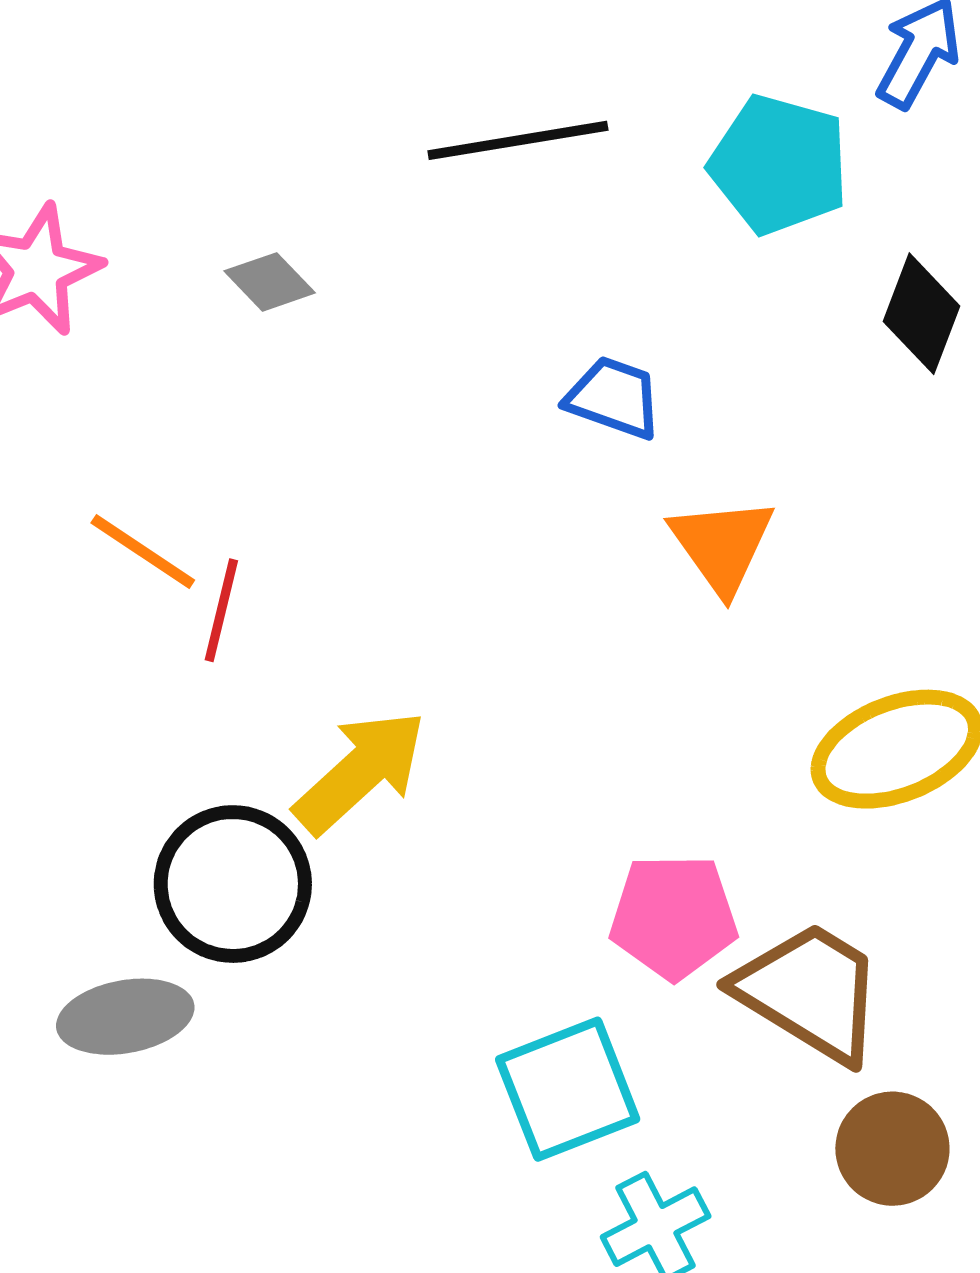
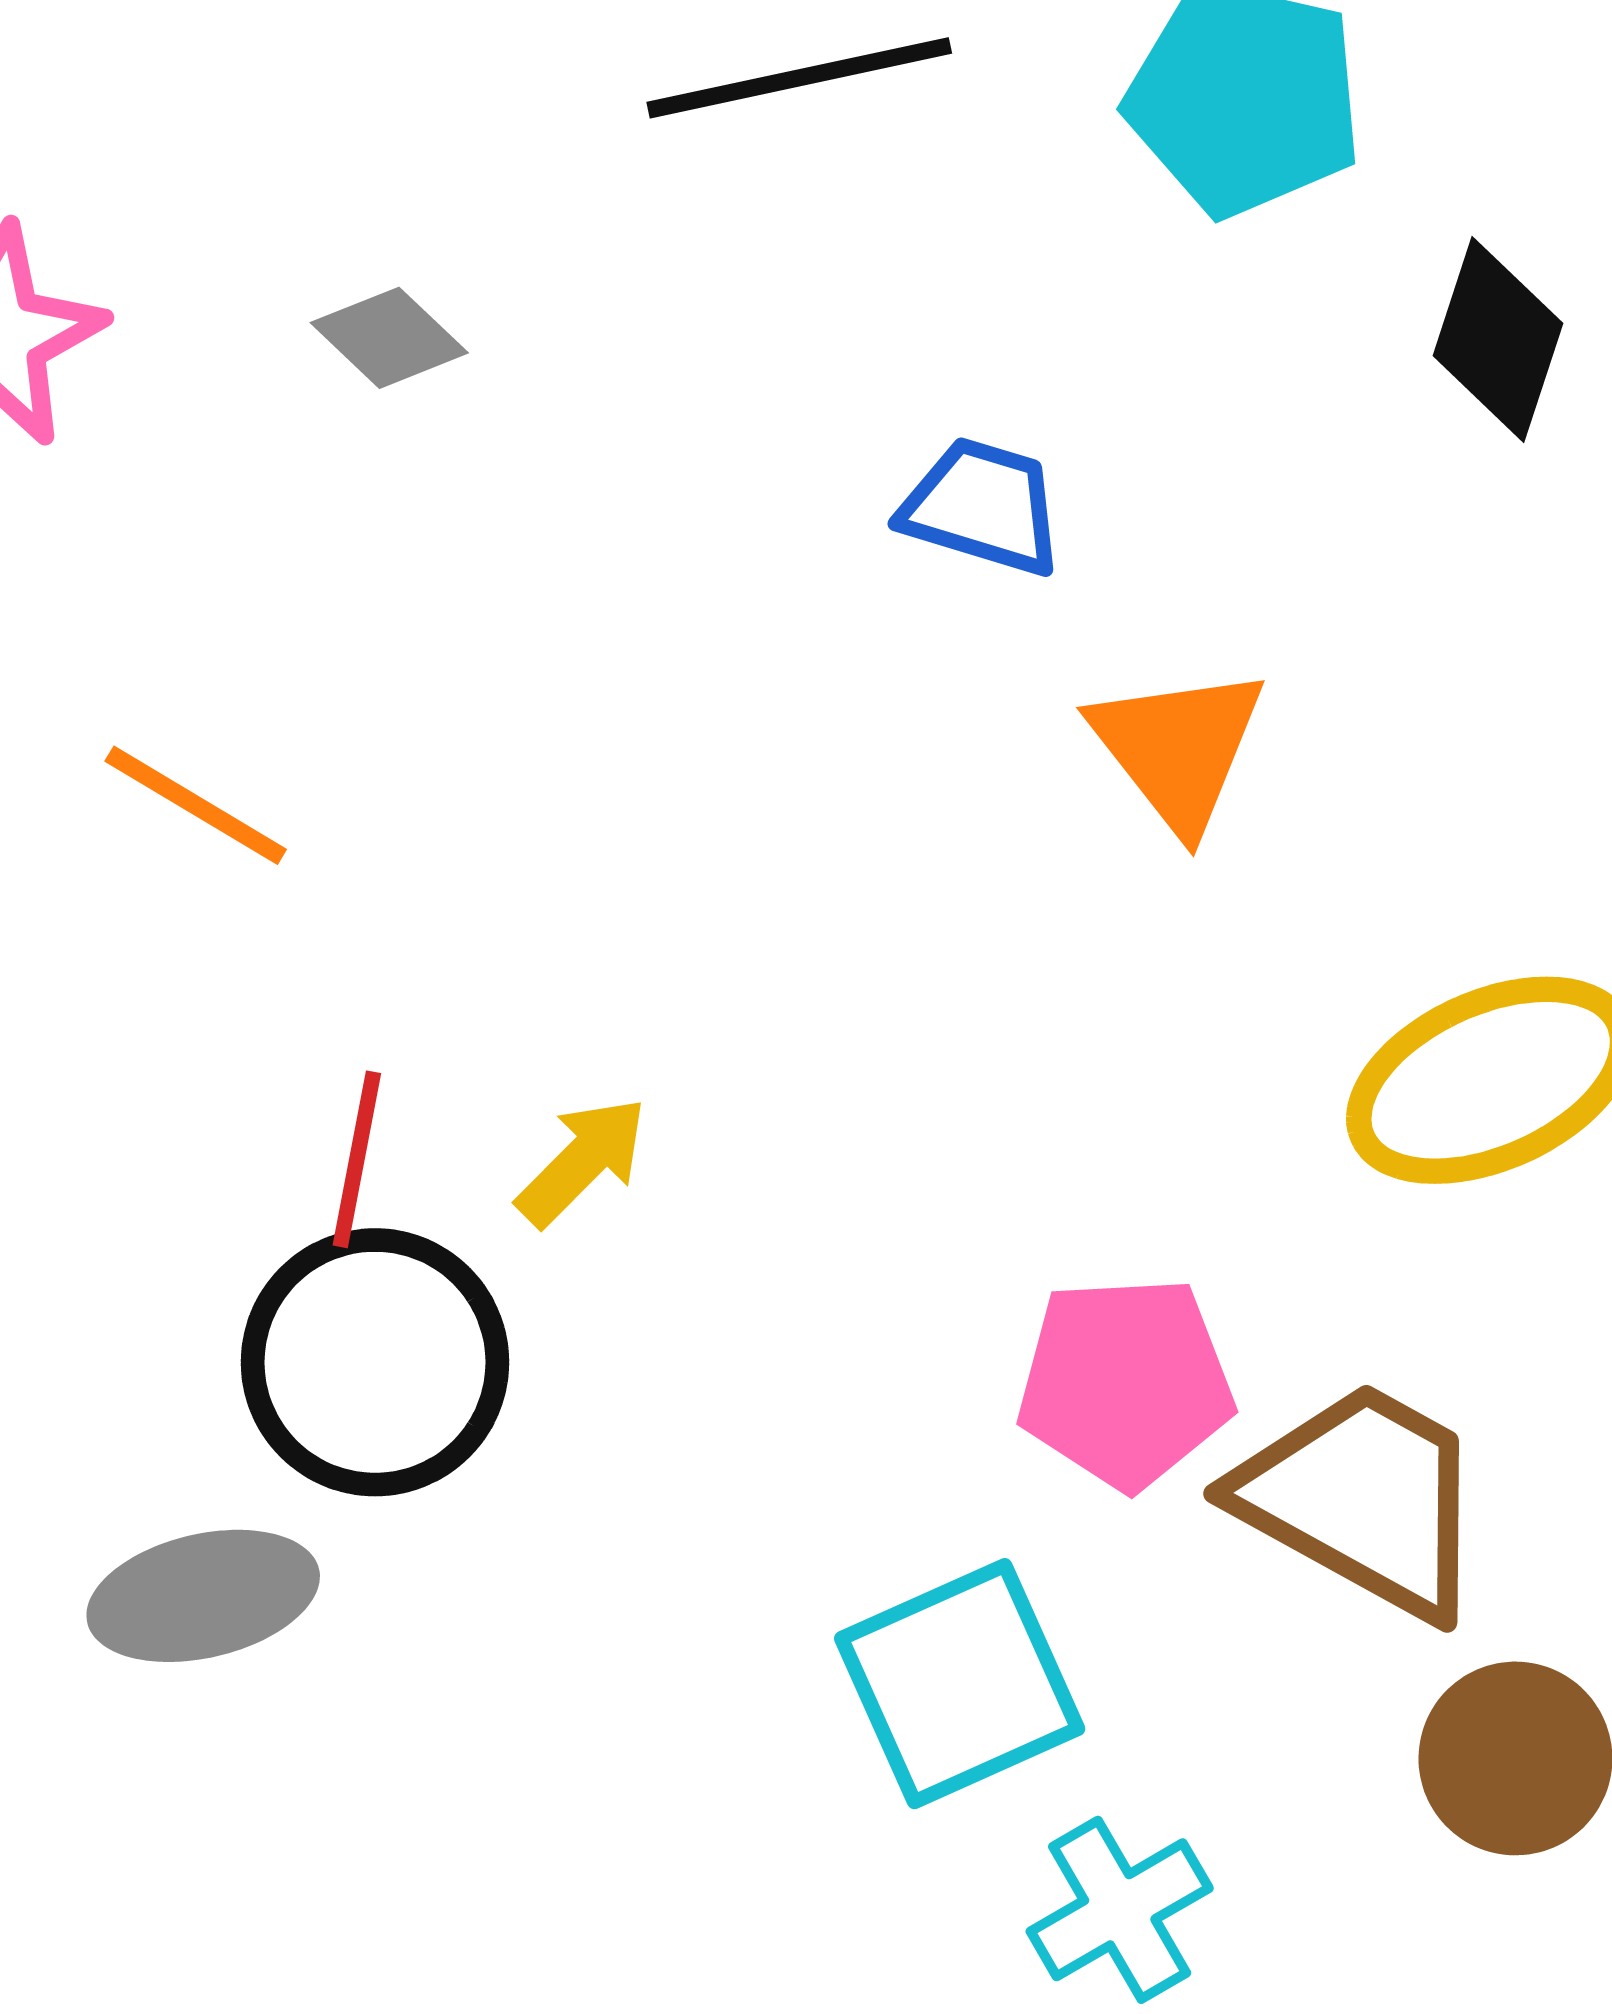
red line: (221, 610) -> (357, 1159), moved
yellow arrow: (360, 772) -> (582, 1161), size x0.6

